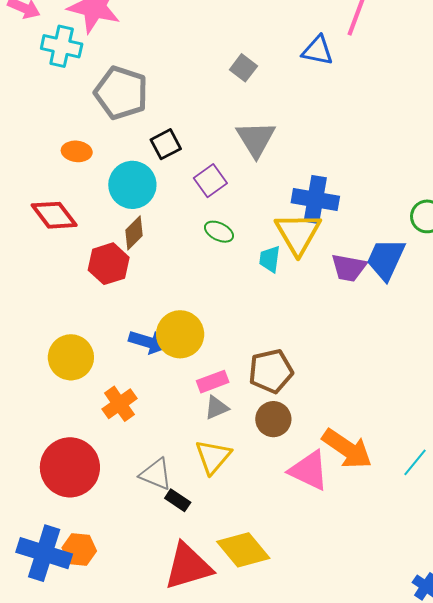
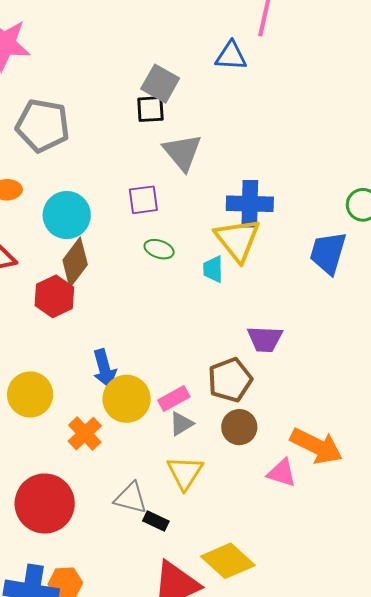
gray square: (243, 68) -> (160, 84), size x1.4
black square: (166, 144) -> (150, 109), moved, turned 32
purple square: (210, 181) -> (143, 200), turned 36
brown diamond: (134, 233) -> (75, 262), size x1.4
purple trapezoid: (349, 268) -> (265, 339), moved
yellow circle: (180, 334) -> (127, 399), moved
blue arrow: (148, 342) -> (104, 368), turned 66
pink triangle: (309, 470) -> (282, 473), size x0.7

